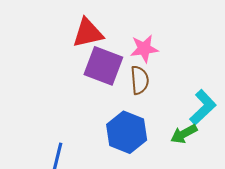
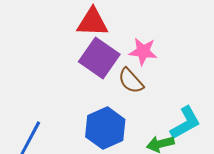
brown semicircle: (140, 80) -> (131, 81), turned 128

